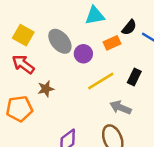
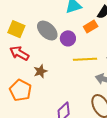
yellow line: (101, 81) -> (85, 59), turned 35
orange pentagon: (19, 109) -> (21, 90), turned -30

